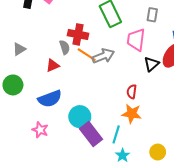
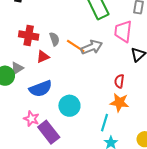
red cross: (78, 34) -> (29, 36), moved
gray triangle: (19, 49) -> (17, 68), moved
purple rectangle: (91, 134) -> (49, 132), moved

